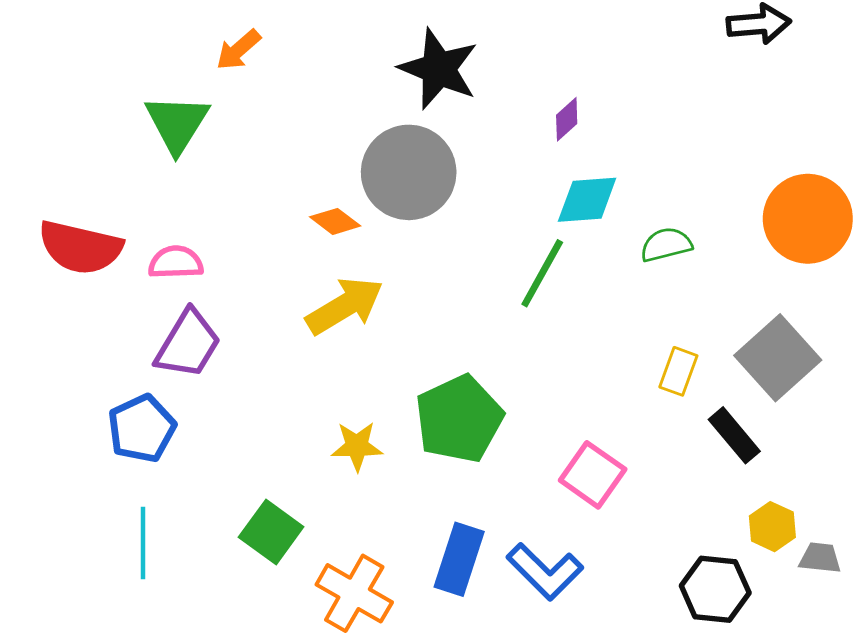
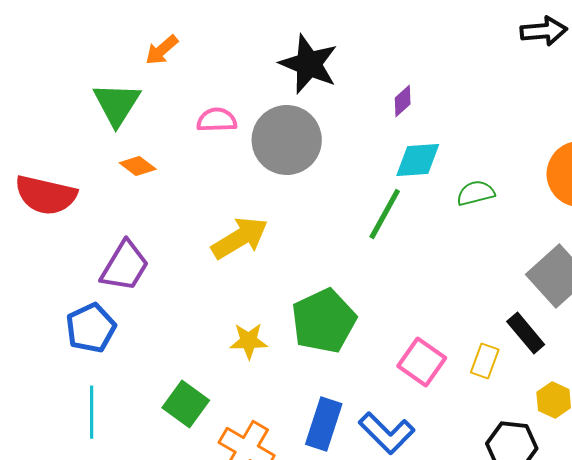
orange diamond: (335, 221) -> (138, 166), moved
pink semicircle: (176, 262) -> (217, 120), moved
yellow rectangle: (678, 371) -> (485, 361), moved

